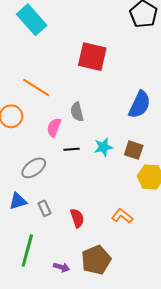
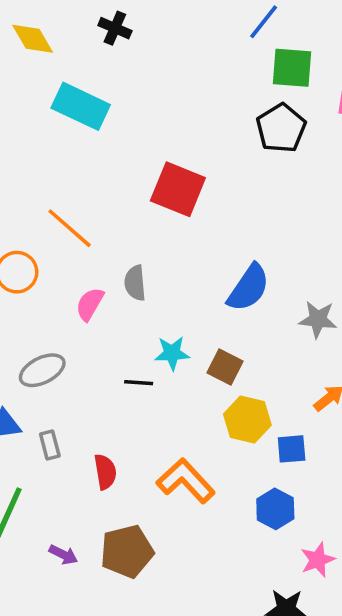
cyan rectangle: (32, 20) -> (81, 106), turned -32
black line: (72, 149) -> (139, 383), moved
orange L-shape: (122, 216) -> (186, 481), size x1.5

